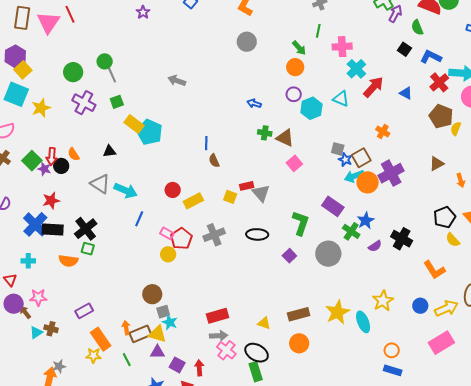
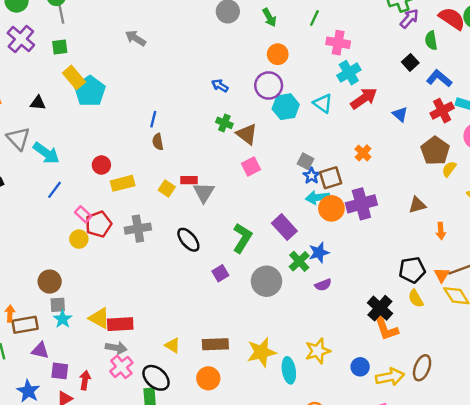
green arrow: (299, 48) -> (269, 17), moved
purple circle: (294, 94) -> (269, 85), size x1.5
black ellipse: (257, 234) -> (188, 240), turned 35
black cross: (402, 239) -> (380, 308), moved
yellow triangle: (157, 334) -> (99, 318), moved
purple square: (177, 365) -> (60, 371), turned -35

